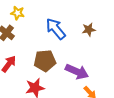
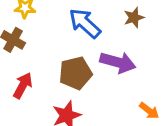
purple arrow: (77, 72) -> (118, 62), moved

